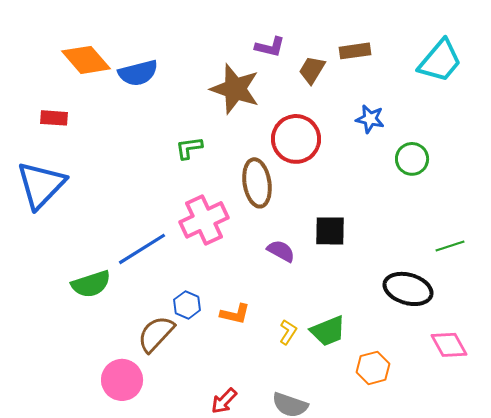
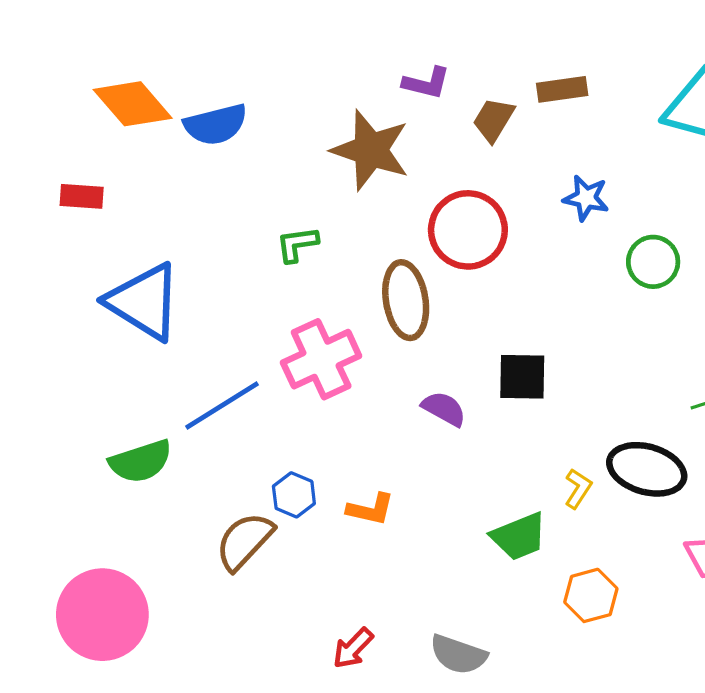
blue triangle: (41, 185) -> (144, 302), moved, turned -42
yellow L-shape: (288, 332) -> (578, 488), moved
pink circle: (122, 380) -> (102, 615), moved, size x1.4

